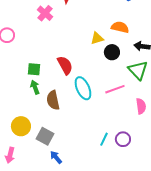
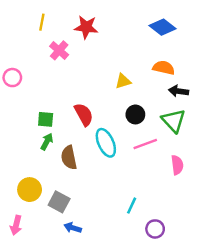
orange semicircle: (120, 27) -> (164, 68), moved
black circle: (112, 52) -> (135, 114), moved
green arrow: (35, 87) -> (47, 142), turned 48
purple circle: (123, 139) -> (155, 229), moved
blue arrow: (56, 157) -> (73, 228), turned -32

